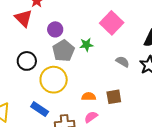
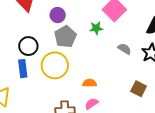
green star: (86, 45) -> (96, 28), moved
brown square: (114, 97) -> (139, 89), moved, turned 35
blue rectangle: (40, 109) -> (23, 69), moved, turned 48

